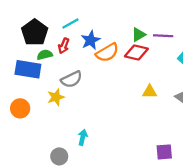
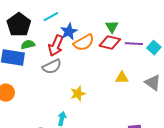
green triangle: (139, 35) -> (112, 27), turned -32
purple line: (163, 36) -> (134, 44), moved
red arrow: (64, 46) -> (56, 46), moved, size x1.5
yellow star: (56, 97) -> (78, 94), moved

